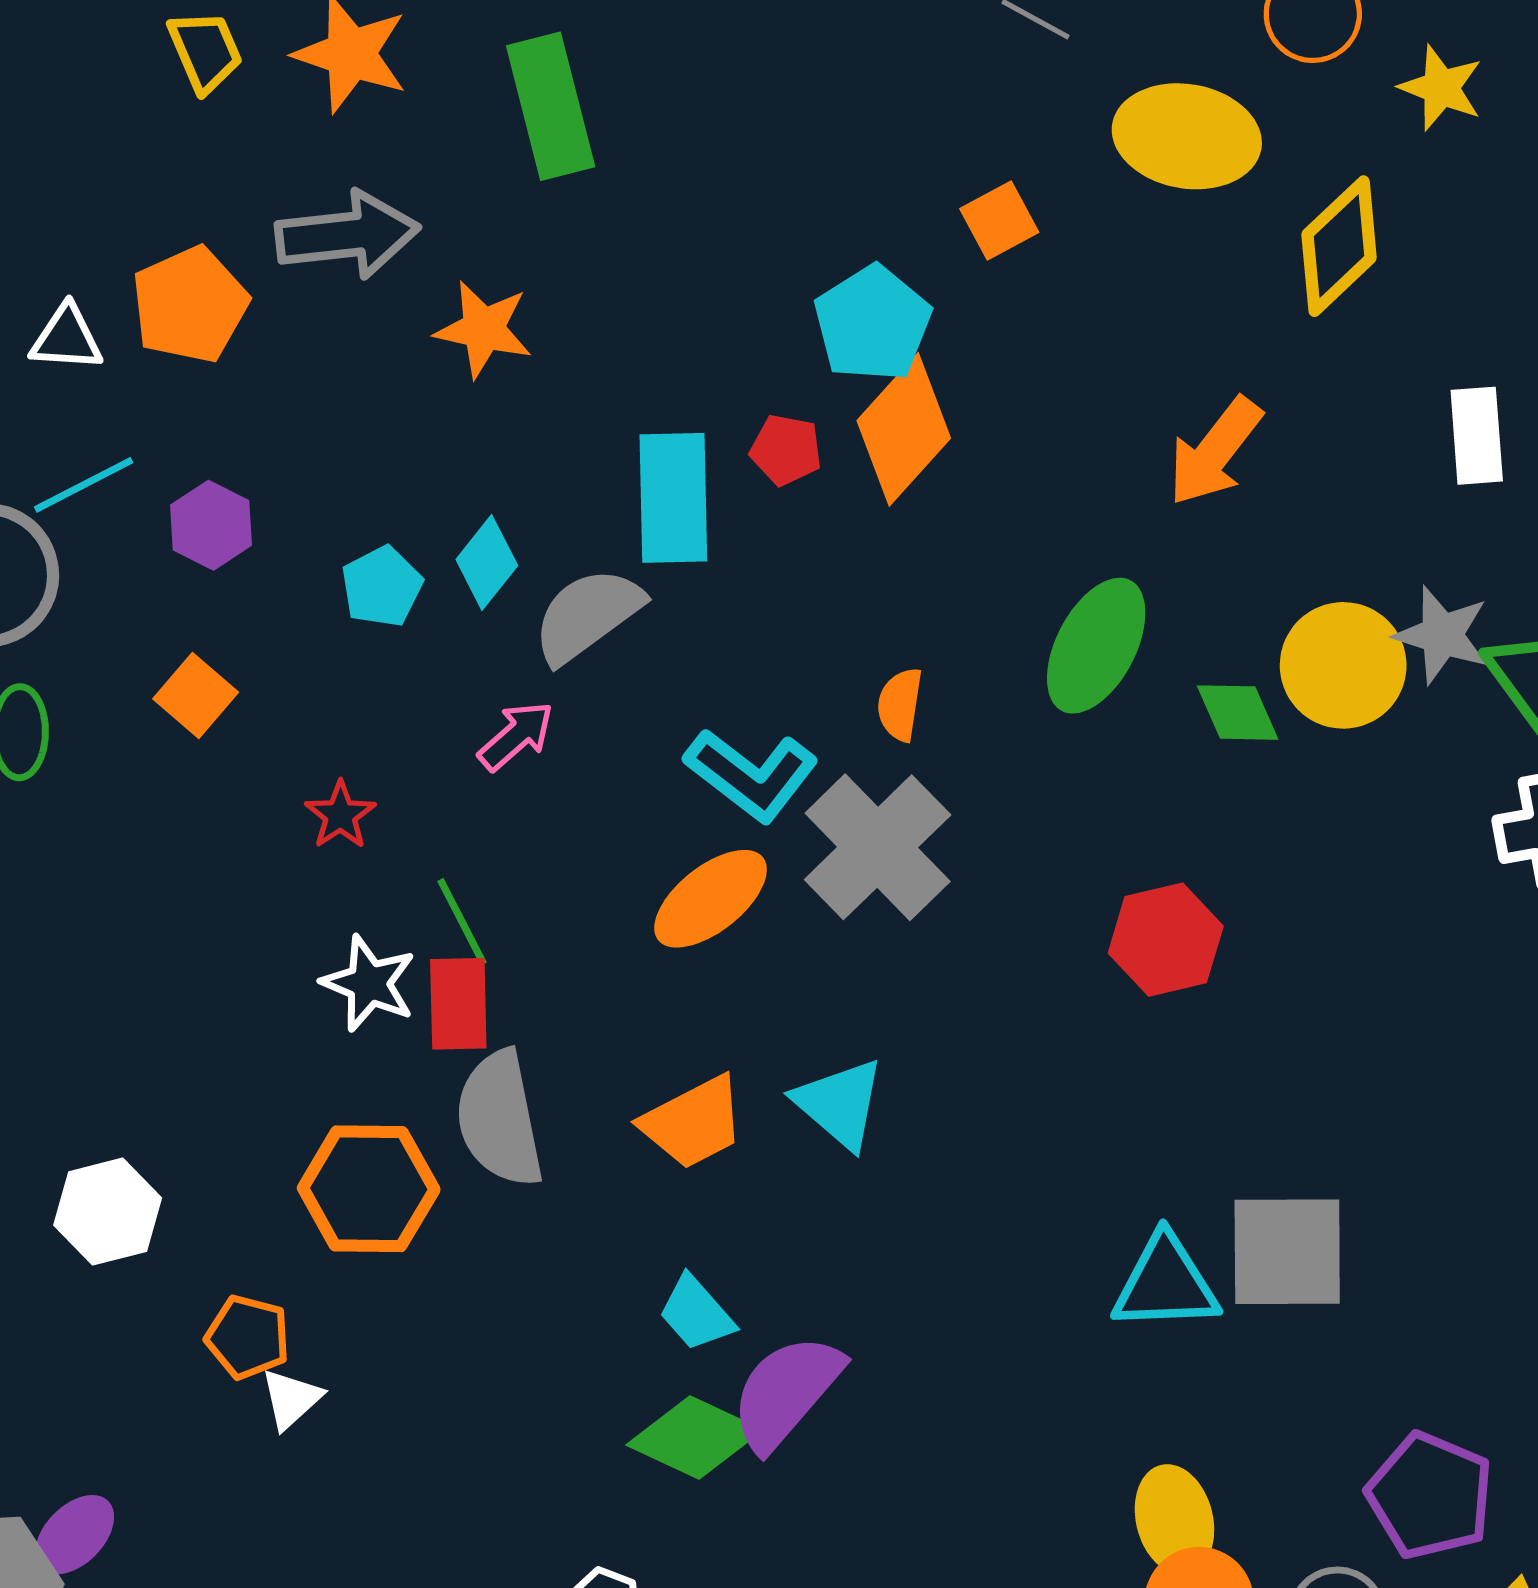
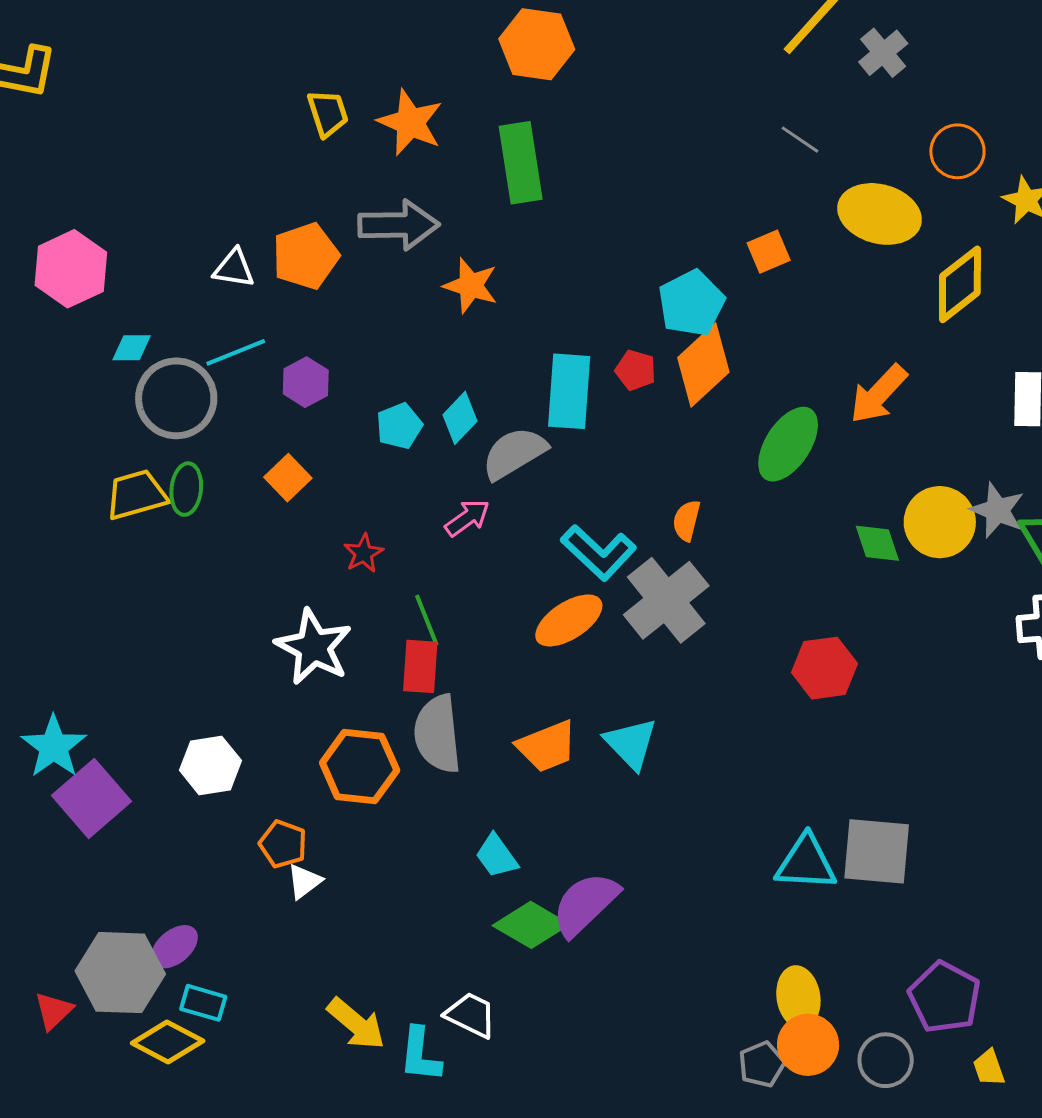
green ellipse: (1096, 646) -> (788, 444), moved
white star: (369, 983) -> (314, 647), moved, size x1.4
cyan trapezoid: (696, 1313) -> (497, 856), moved

